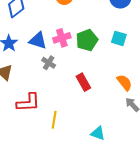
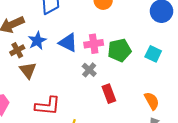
gray cross: (49, 63) -> (89, 70), moved

